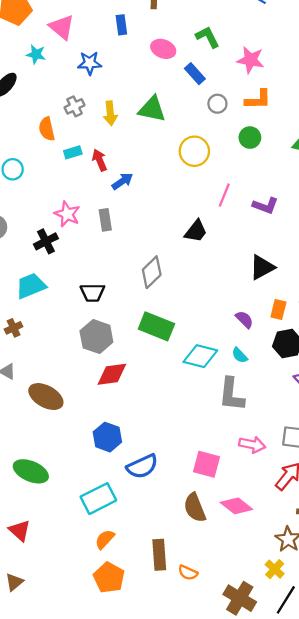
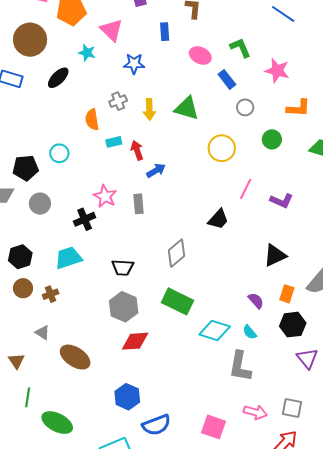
orange L-shape: (258, 100) -> (298, 108), moved

